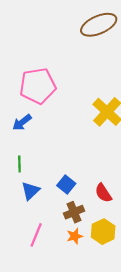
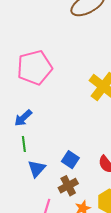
blue arrow: (22, 122) -> (23, 118), moved
brown cross: (74, 212) -> (68, 186), moved

